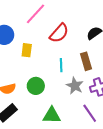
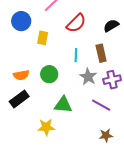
purple line: (90, 113) -> (101, 105), turned -30

